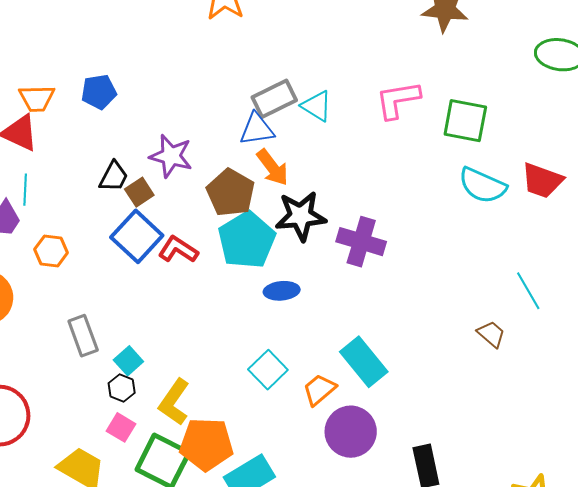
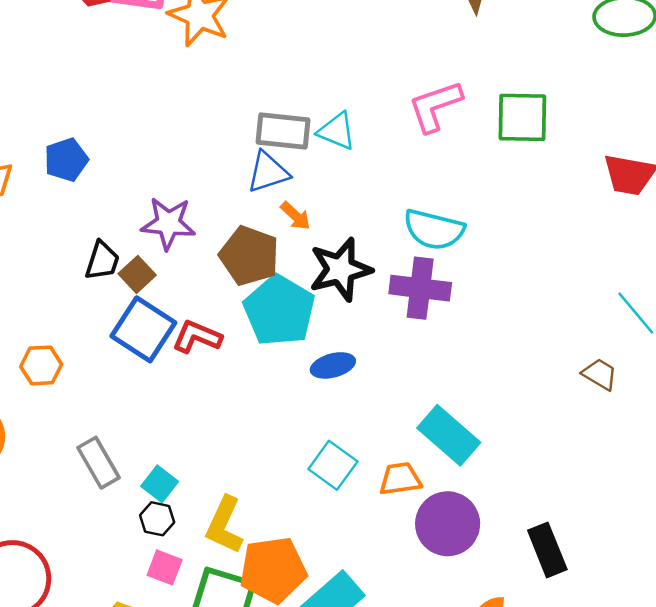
gray rectangle: (274, 99) -> (283, 131), turned 42
orange arrow: (272, 167) -> (295, 216), size x0.7
cyan semicircle: (482, 185) -> (434, 230), moved
orange trapezoid: (319, 390) -> (400, 479), turned 42

